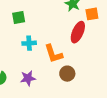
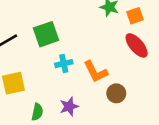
green square: (19, 17) -> (46, 34), size x1.5
red ellipse: (78, 32) -> (137, 45), moved, turned -55

